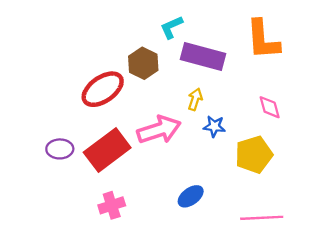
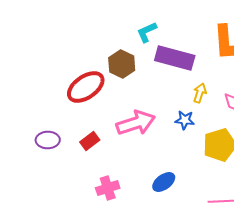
yellow arrow: (195, 99) -> (200, 93), moved
red rectangle: (107, 150) -> (90, 141), size x0.5
pink cross: (112, 205) -> (108, 188), moved

